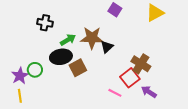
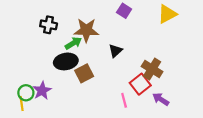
brown star: (92, 38) -> (86, 30), moved
green circle: (35, 70) -> (26, 93), moved
purple star: (20, 76) -> (42, 91), moved
pink line: (115, 93) -> (124, 100), turned 48

